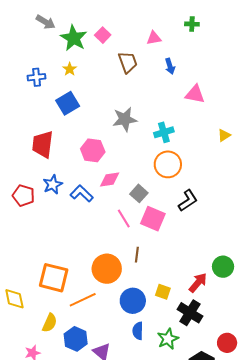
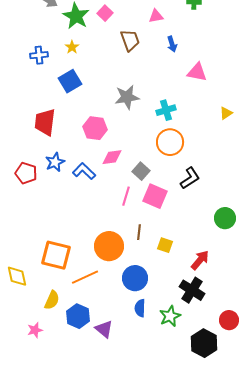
pink line: (124, 219) -> (126, 196), turned 48
green circle: (223, 267) -> (225, 218), moved
yellow square: (163, 292) -> (165, 245), moved

